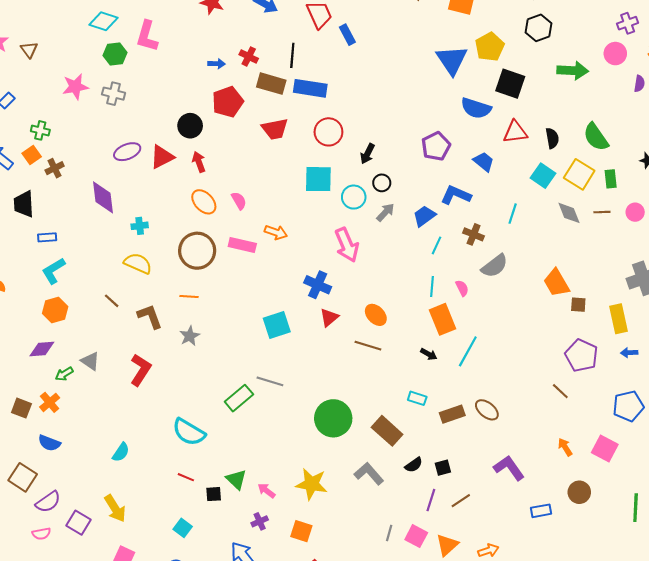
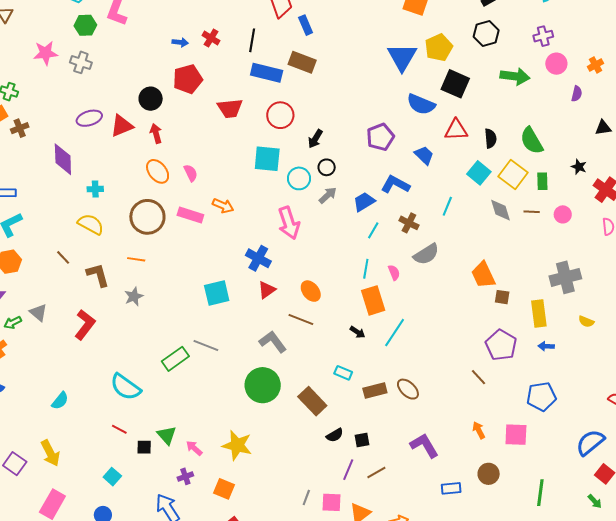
purple cross: (628, 23) -> (543, 36), moved
brown rectangle: (271, 84) -> (302, 62), moved
pink square: (605, 449) -> (516, 435), turned -30
gray L-shape: (369, 474) -> (273, 342), moved
pink square: (416, 536) -> (332, 502), turned -30

